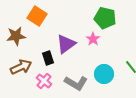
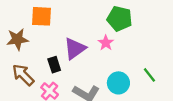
orange square: (37, 16) -> (42, 16), turned -30
brown arrow: (21, 67) -> (23, 75), turned -110

